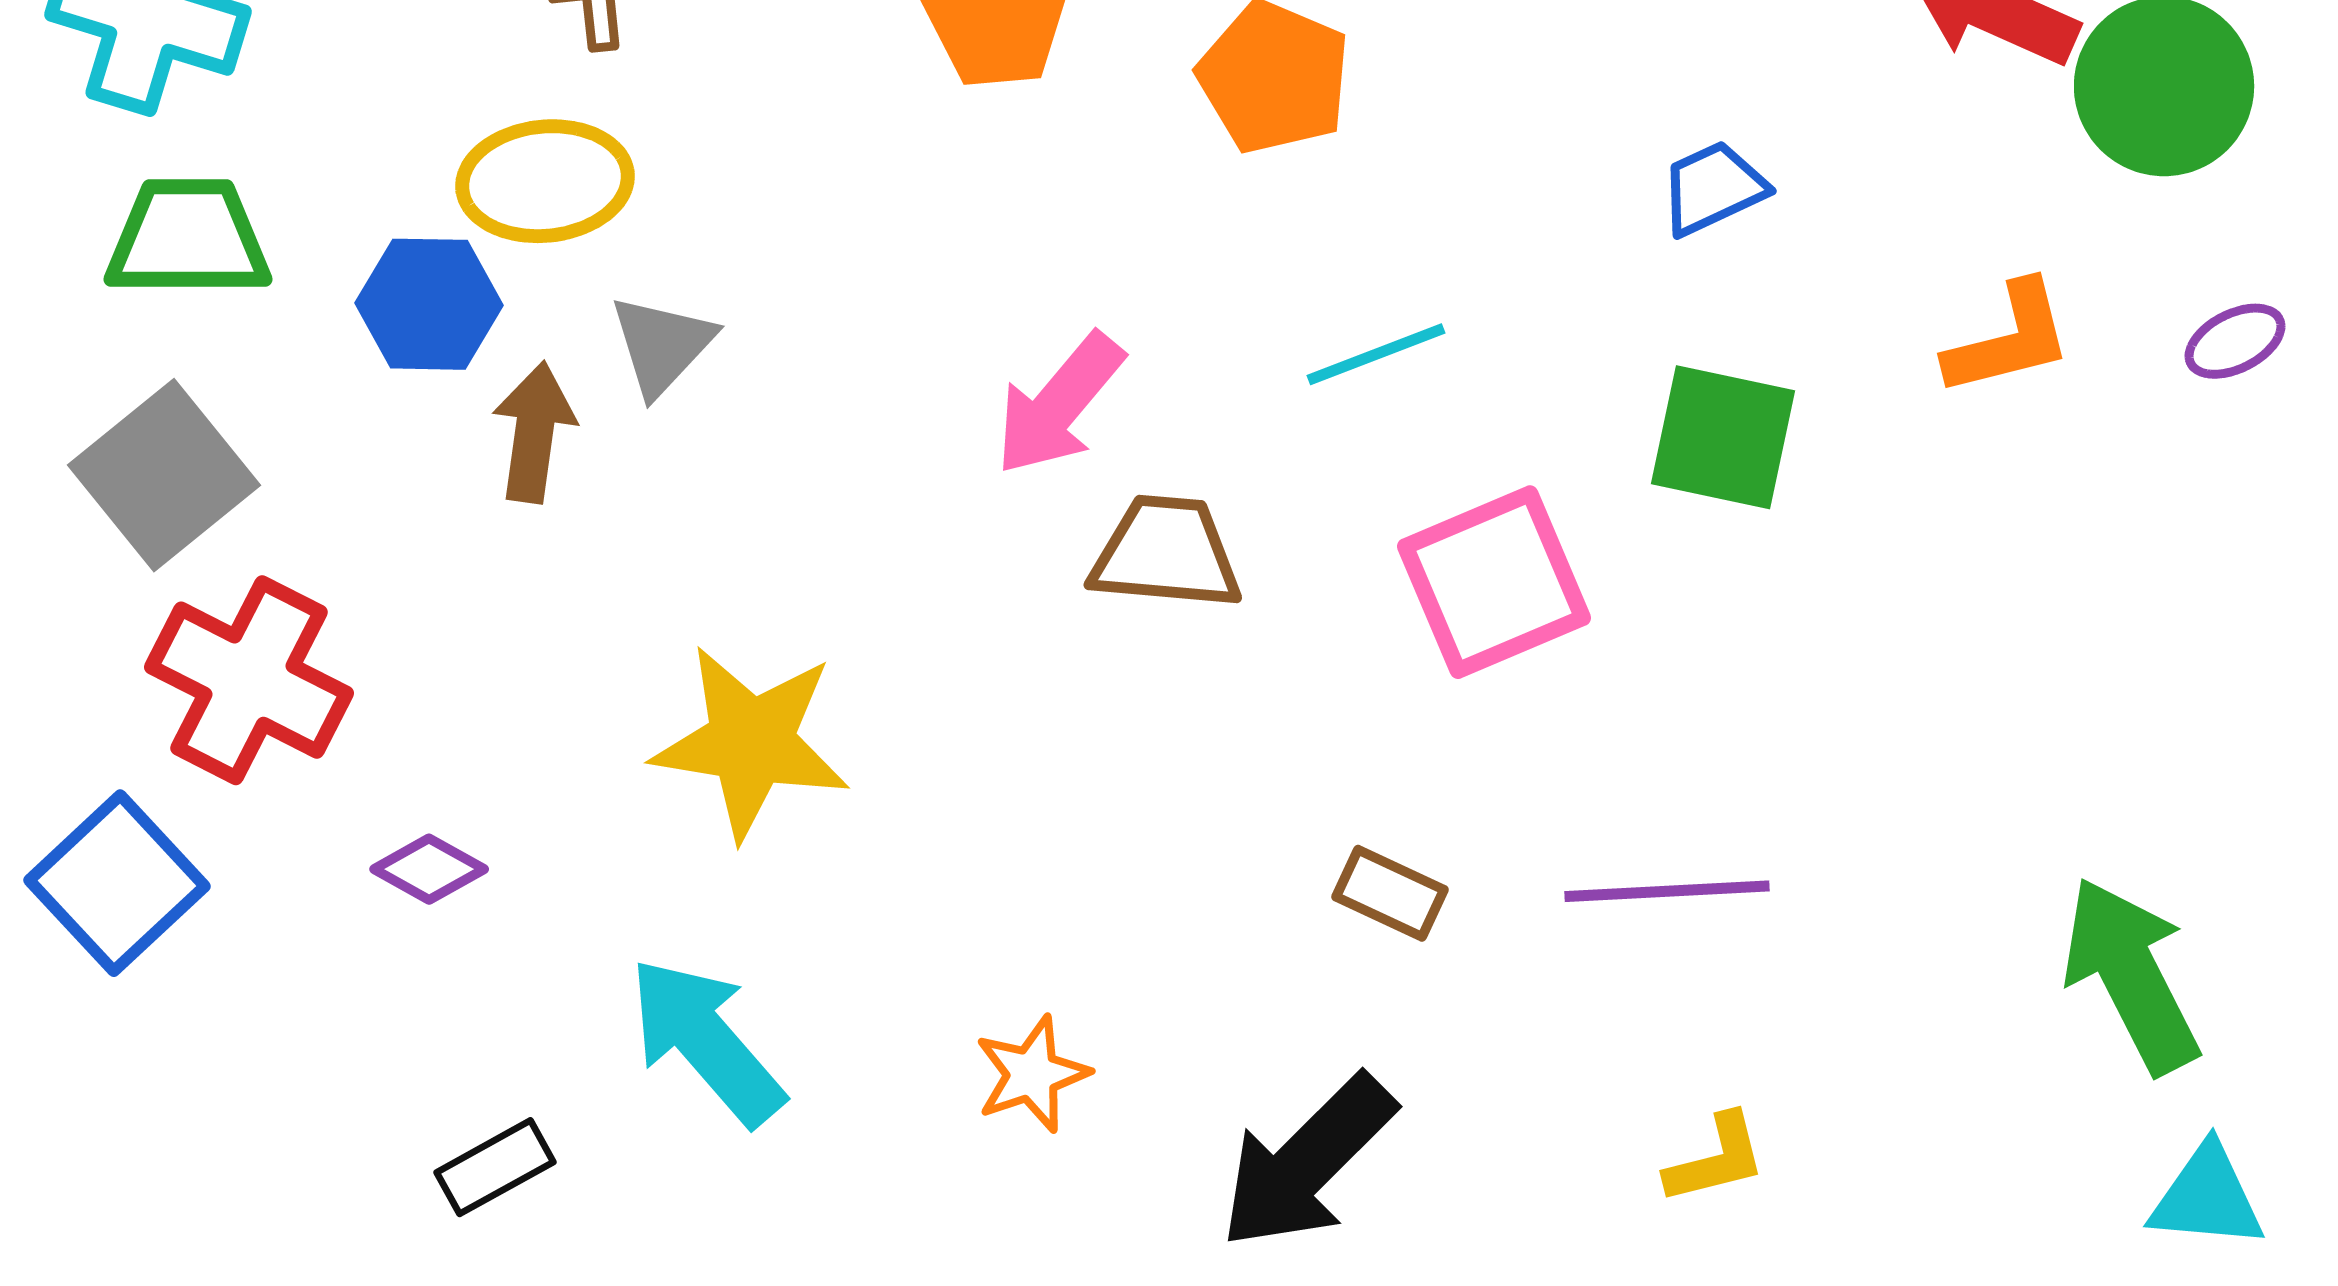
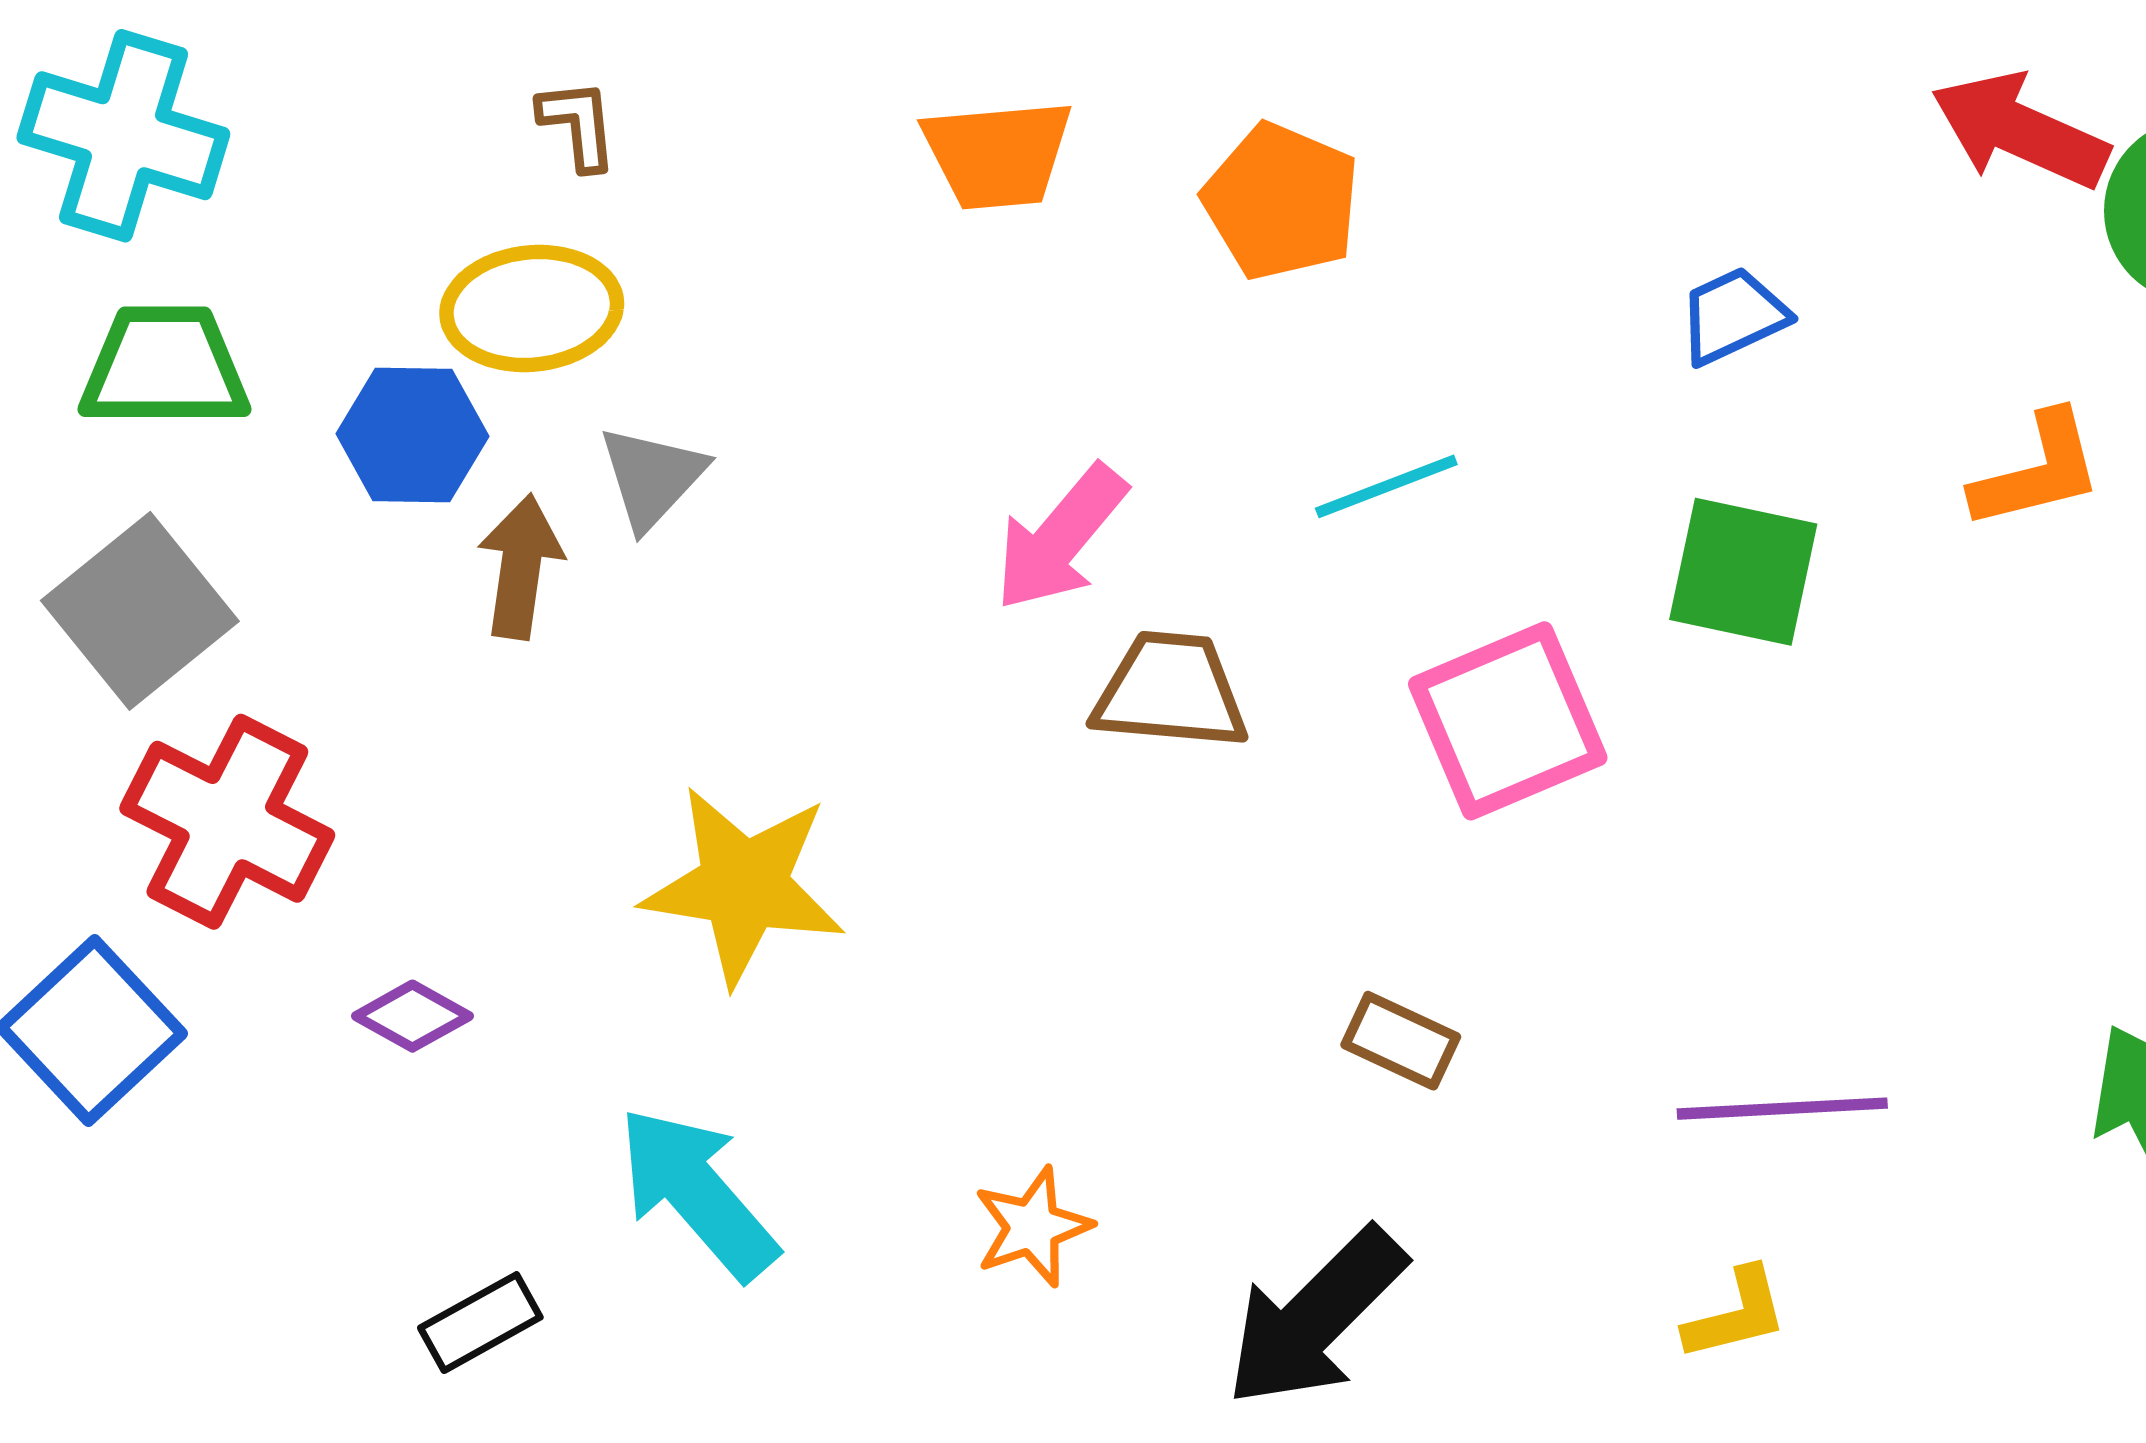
purple line: (1667, 891) -> (1782, 1109), moved

